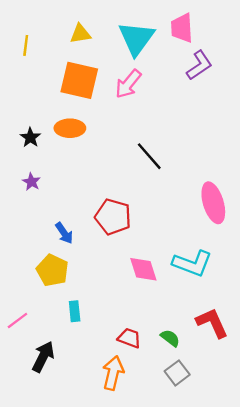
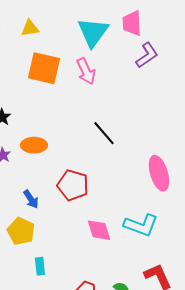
yellow triangle: (80, 34) -> (30, 28), moved
pink arrow: (128, 84) -> (86, 71), turned -64
orange ellipse: (70, 128) -> (34, 145), moved

